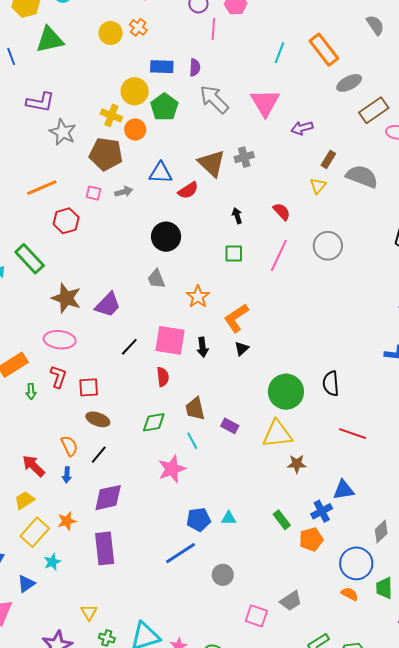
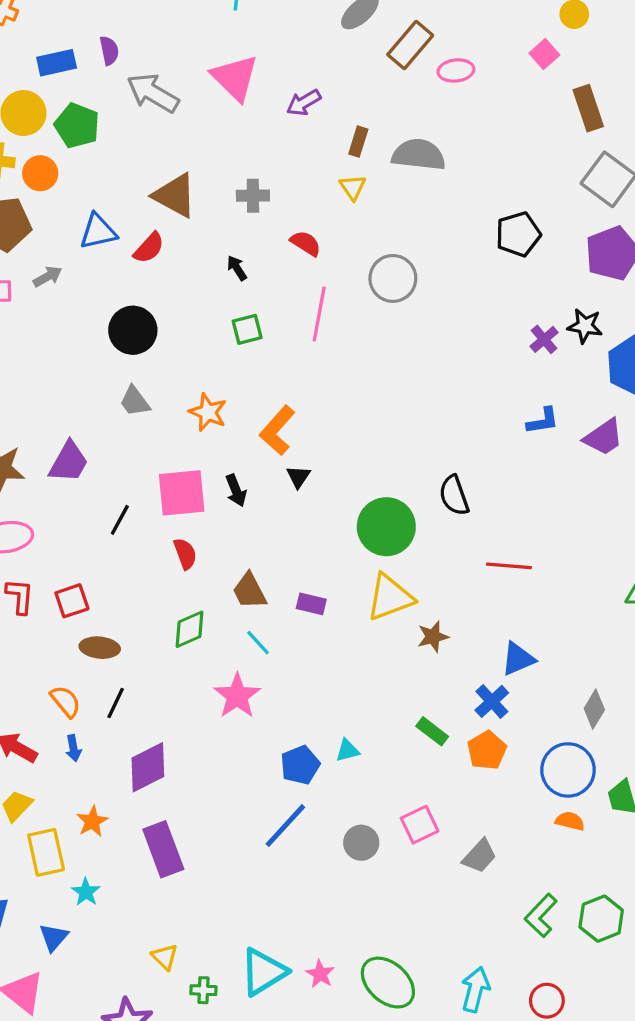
gray cross: (244, 157) -> (253, 196), moved, turned 30
yellow rectangle: (35, 532) -> (46, 852), turned -40
pink square: (256, 616) -> (420, 825), moved, turned -30

